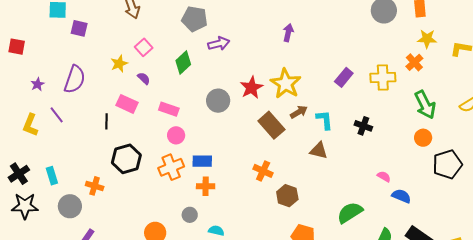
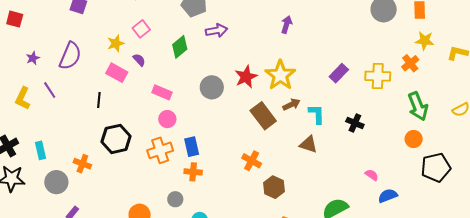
pink rectangle: (127, 104) -> (117, 73), moved
blue rectangle: (202, 161) -> (192, 147), turned 72
blue semicircle: (401, 196) -> (388, 196), turned -48

